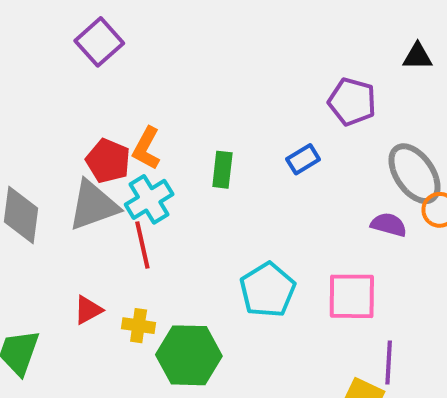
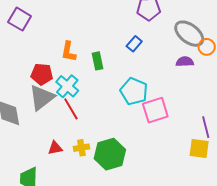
orange L-shape: (146, 148) -> (69, 52), moved
cyan pentagon: (268, 290) -> (134, 91), moved
pink square: (352, 296) -> (155, 110), moved
red triangle: (88, 310) -> (55, 148), turned 35

